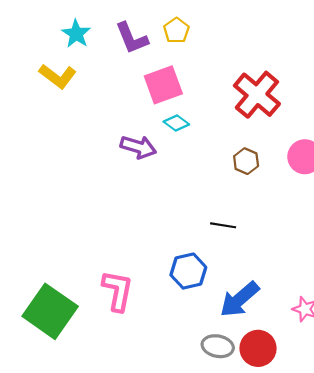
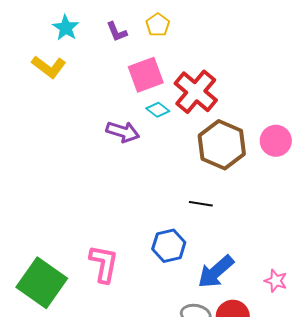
purple L-shape: (132, 38) -> (117, 32), size x0.7
red cross: (257, 95) -> (196, 92), moved
brown hexagon: (246, 161) -> (222, 145), size x2.0

